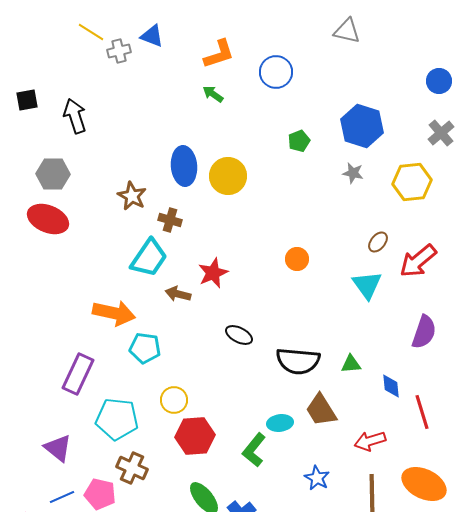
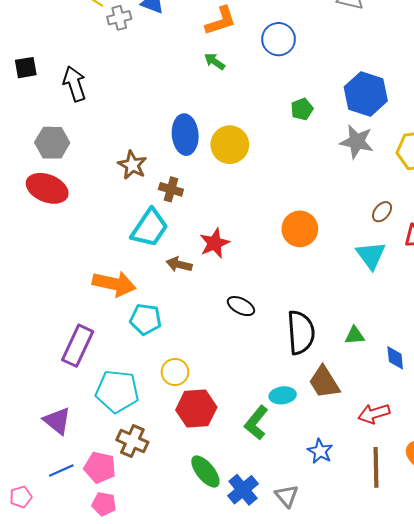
gray star: (353, 173) -> (357, 142), size x1.6
orange circle: (297, 259) -> (300, 229), size x1.5
black semicircle: (298, 361) -> (301, 332), turned -99

